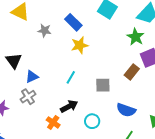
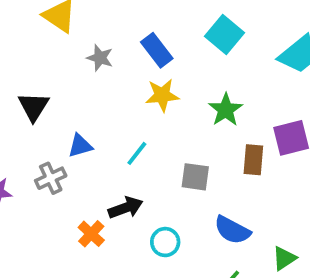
green star: (136, 37) -> (226, 110), moved
brown rectangle: (132, 72) -> (253, 160), turned -42
blue triangle: (32, 77) -> (80, 146), moved

